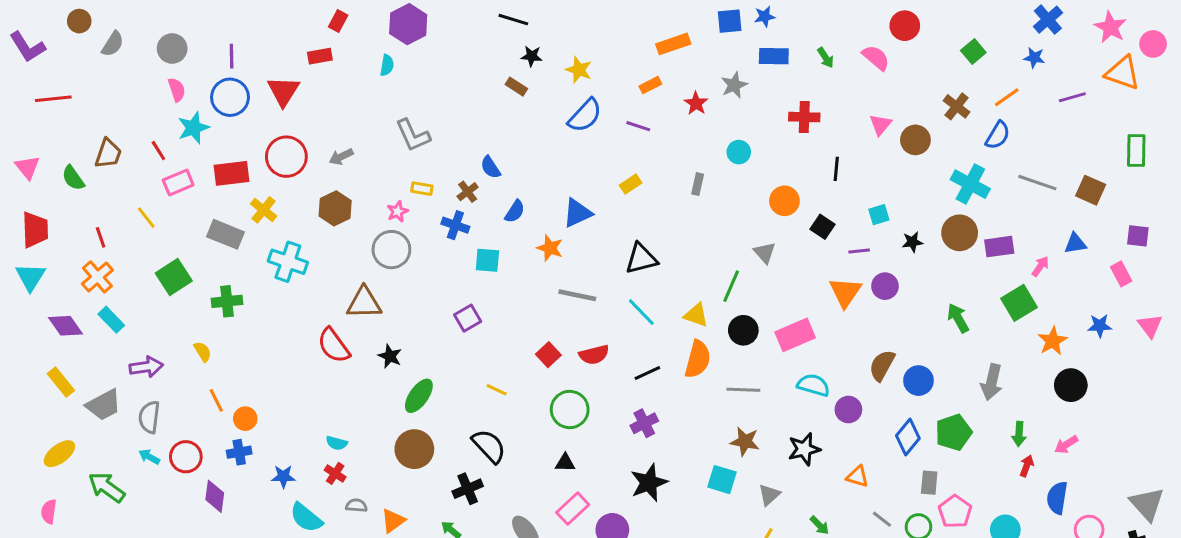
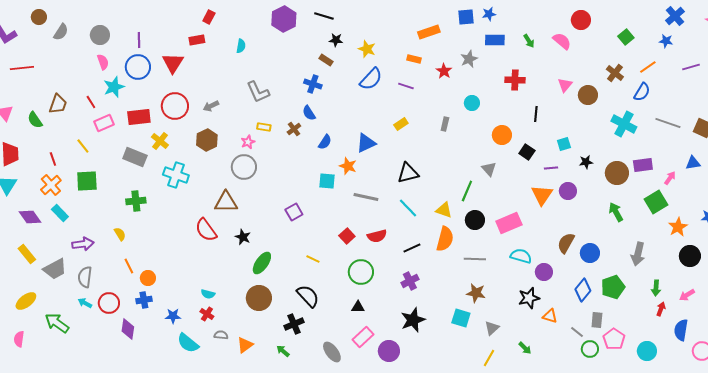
purple hexagon: (408, 24) -> (284, 19), moved
orange rectangle: (650, 85) -> (414, 59), turned 40
blue cross: (455, 225) -> (313, 84), moved
brown circle: (960, 233) -> (617, 173), moved
cyan square: (487, 260) -> (327, 181), moved
green square: (174, 277) -> (87, 181), moved, turned 30
black star: (804, 449) -> (529, 298), moved
gray line: (882, 519) -> (577, 332), moved

